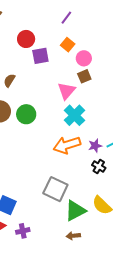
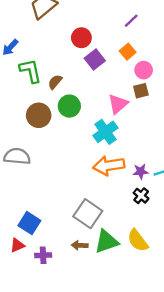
purple square: (40, 56) -> (95, 59), turned -36
green circle: (26, 114) -> (69, 106), moved
cyan cross: (74, 115) -> (105, 132), moved
brown arrow: (73, 236) -> (80, 245), moved

